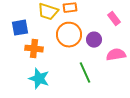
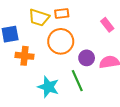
purple circle: (94, 40) -> (87, 58), moved
cyan star: (39, 79) -> (48, 87), moved

